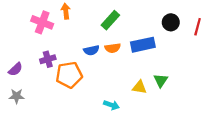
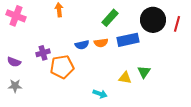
green rectangle: (110, 20) -> (110, 18), moved
pink cross: (42, 22) -> (16, 16), moved
black circle: (171, 22) -> (153, 20), size x1.6
purple semicircle: (15, 69) -> (14, 62), turned 64

